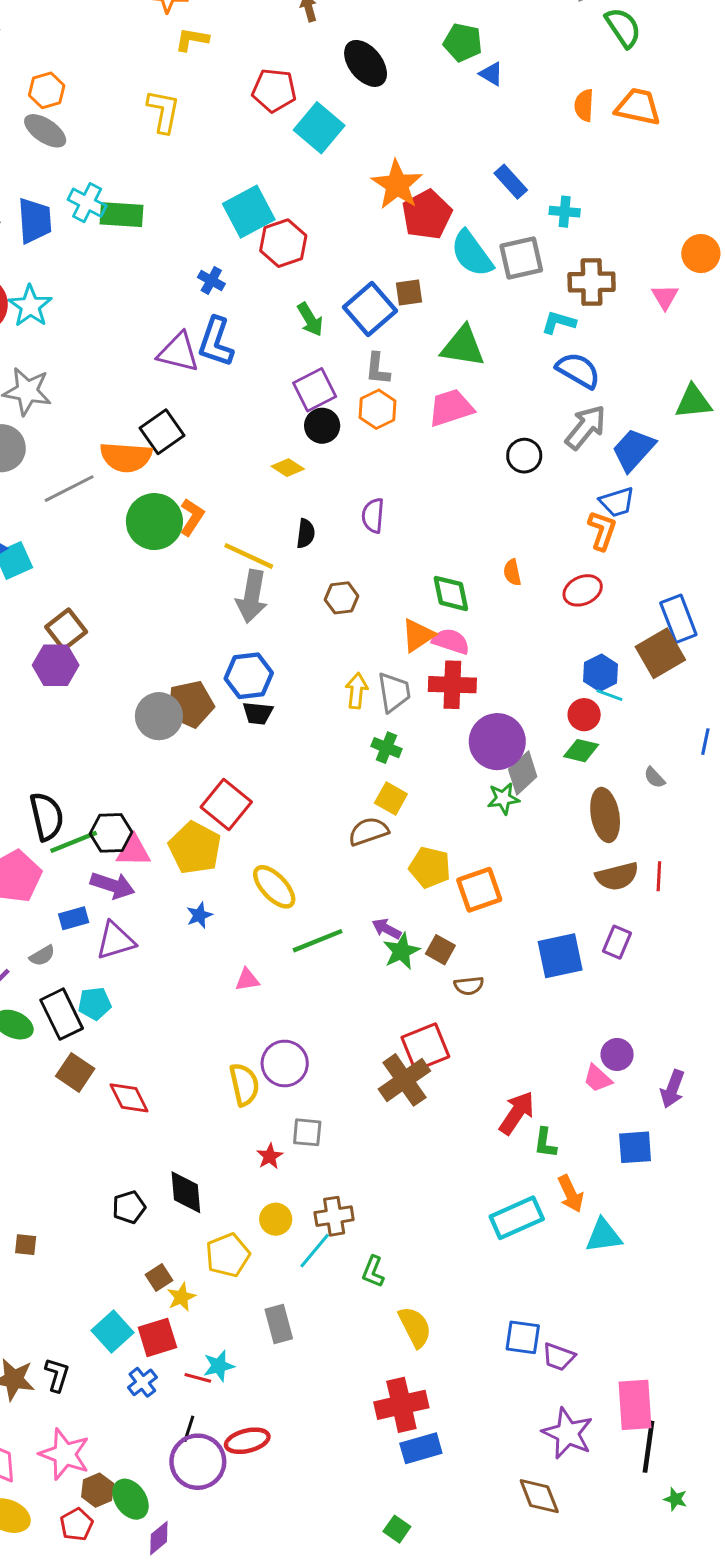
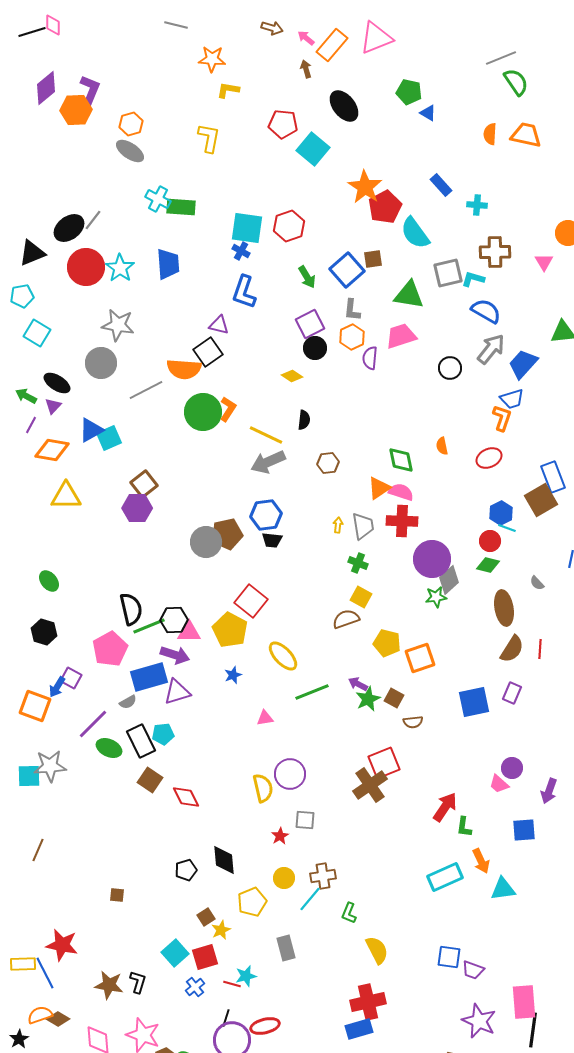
cyan square: (249, 212) -> (247, 228), moved, turned 36
blue trapezoid: (35, 221) -> (168, 264), moved
gray square: (521, 258) -> (448, 273), moved
purple triangle: (178, 352) -> (219, 325), moved, size x0.7
purple semicircle: (373, 516) -> (370, 358), moved
gray arrow: (252, 596) -> (268, 462), turned 56
yellow arrow: (357, 691) -> (338, 525), size x0.7
brown semicircle: (617, 876) -> (512, 649), turned -44
blue rectangle: (74, 918) -> (149, 677), size x1.8
blue rectangle: (421, 1448) -> (359, 1029), moved

